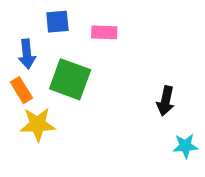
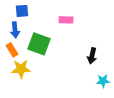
blue square: (57, 22) -> (22, 11), moved
pink rectangle: (104, 32) -> (66, 20), moved

